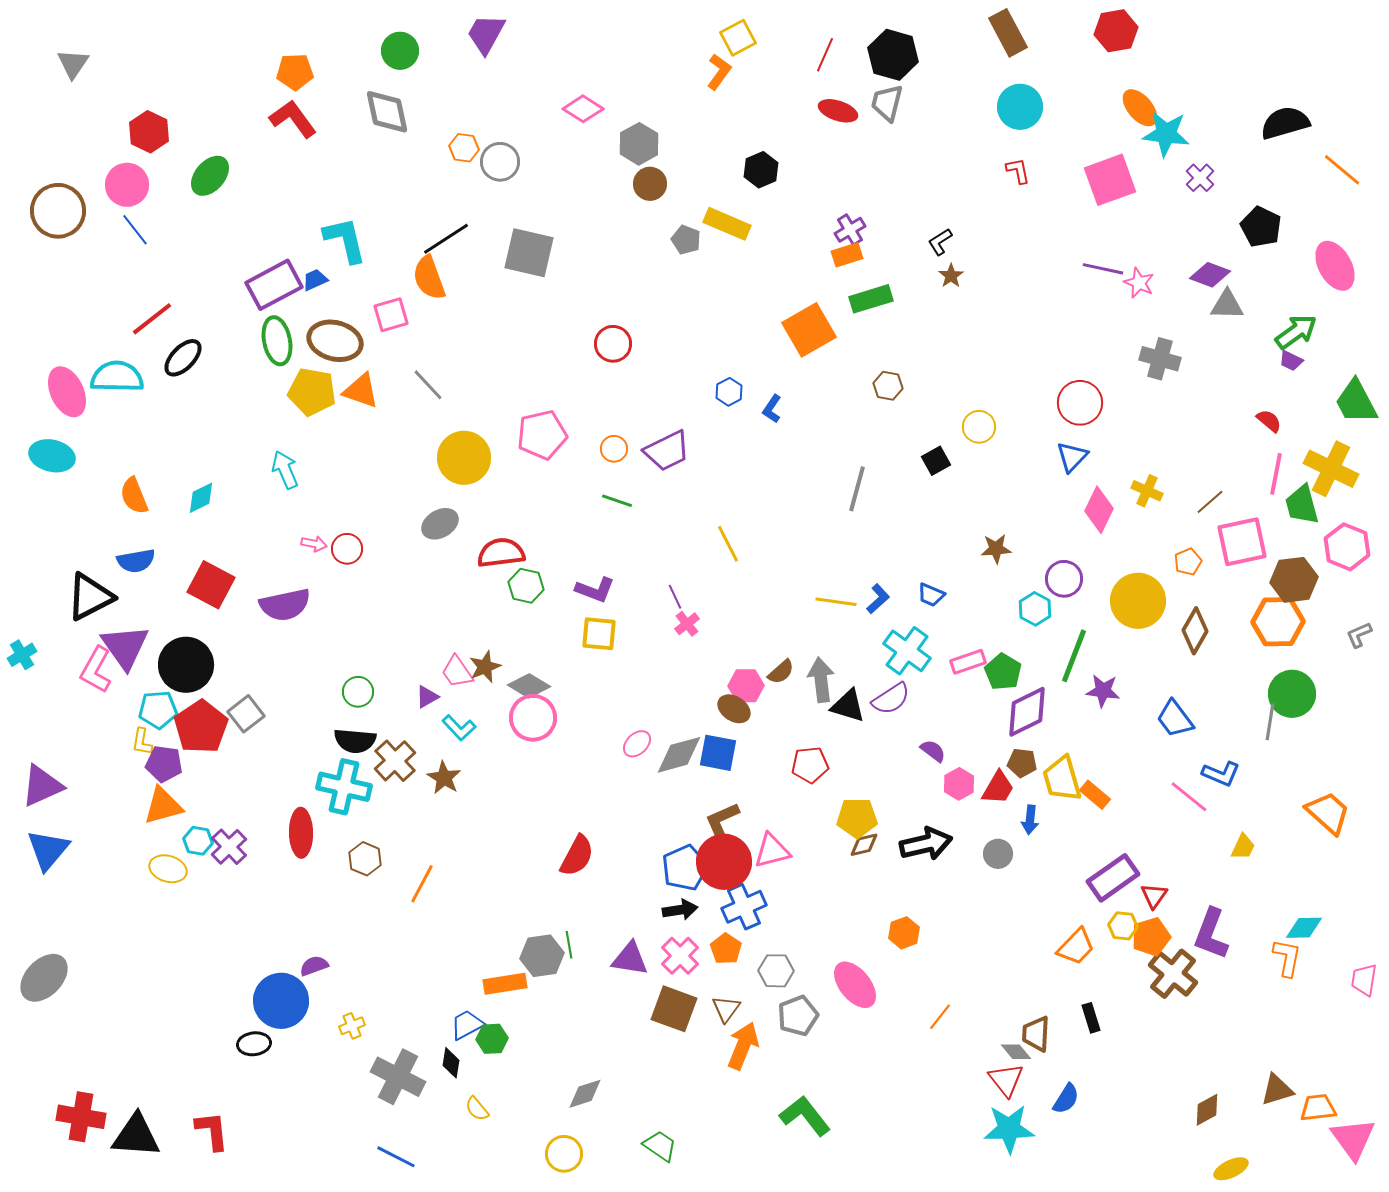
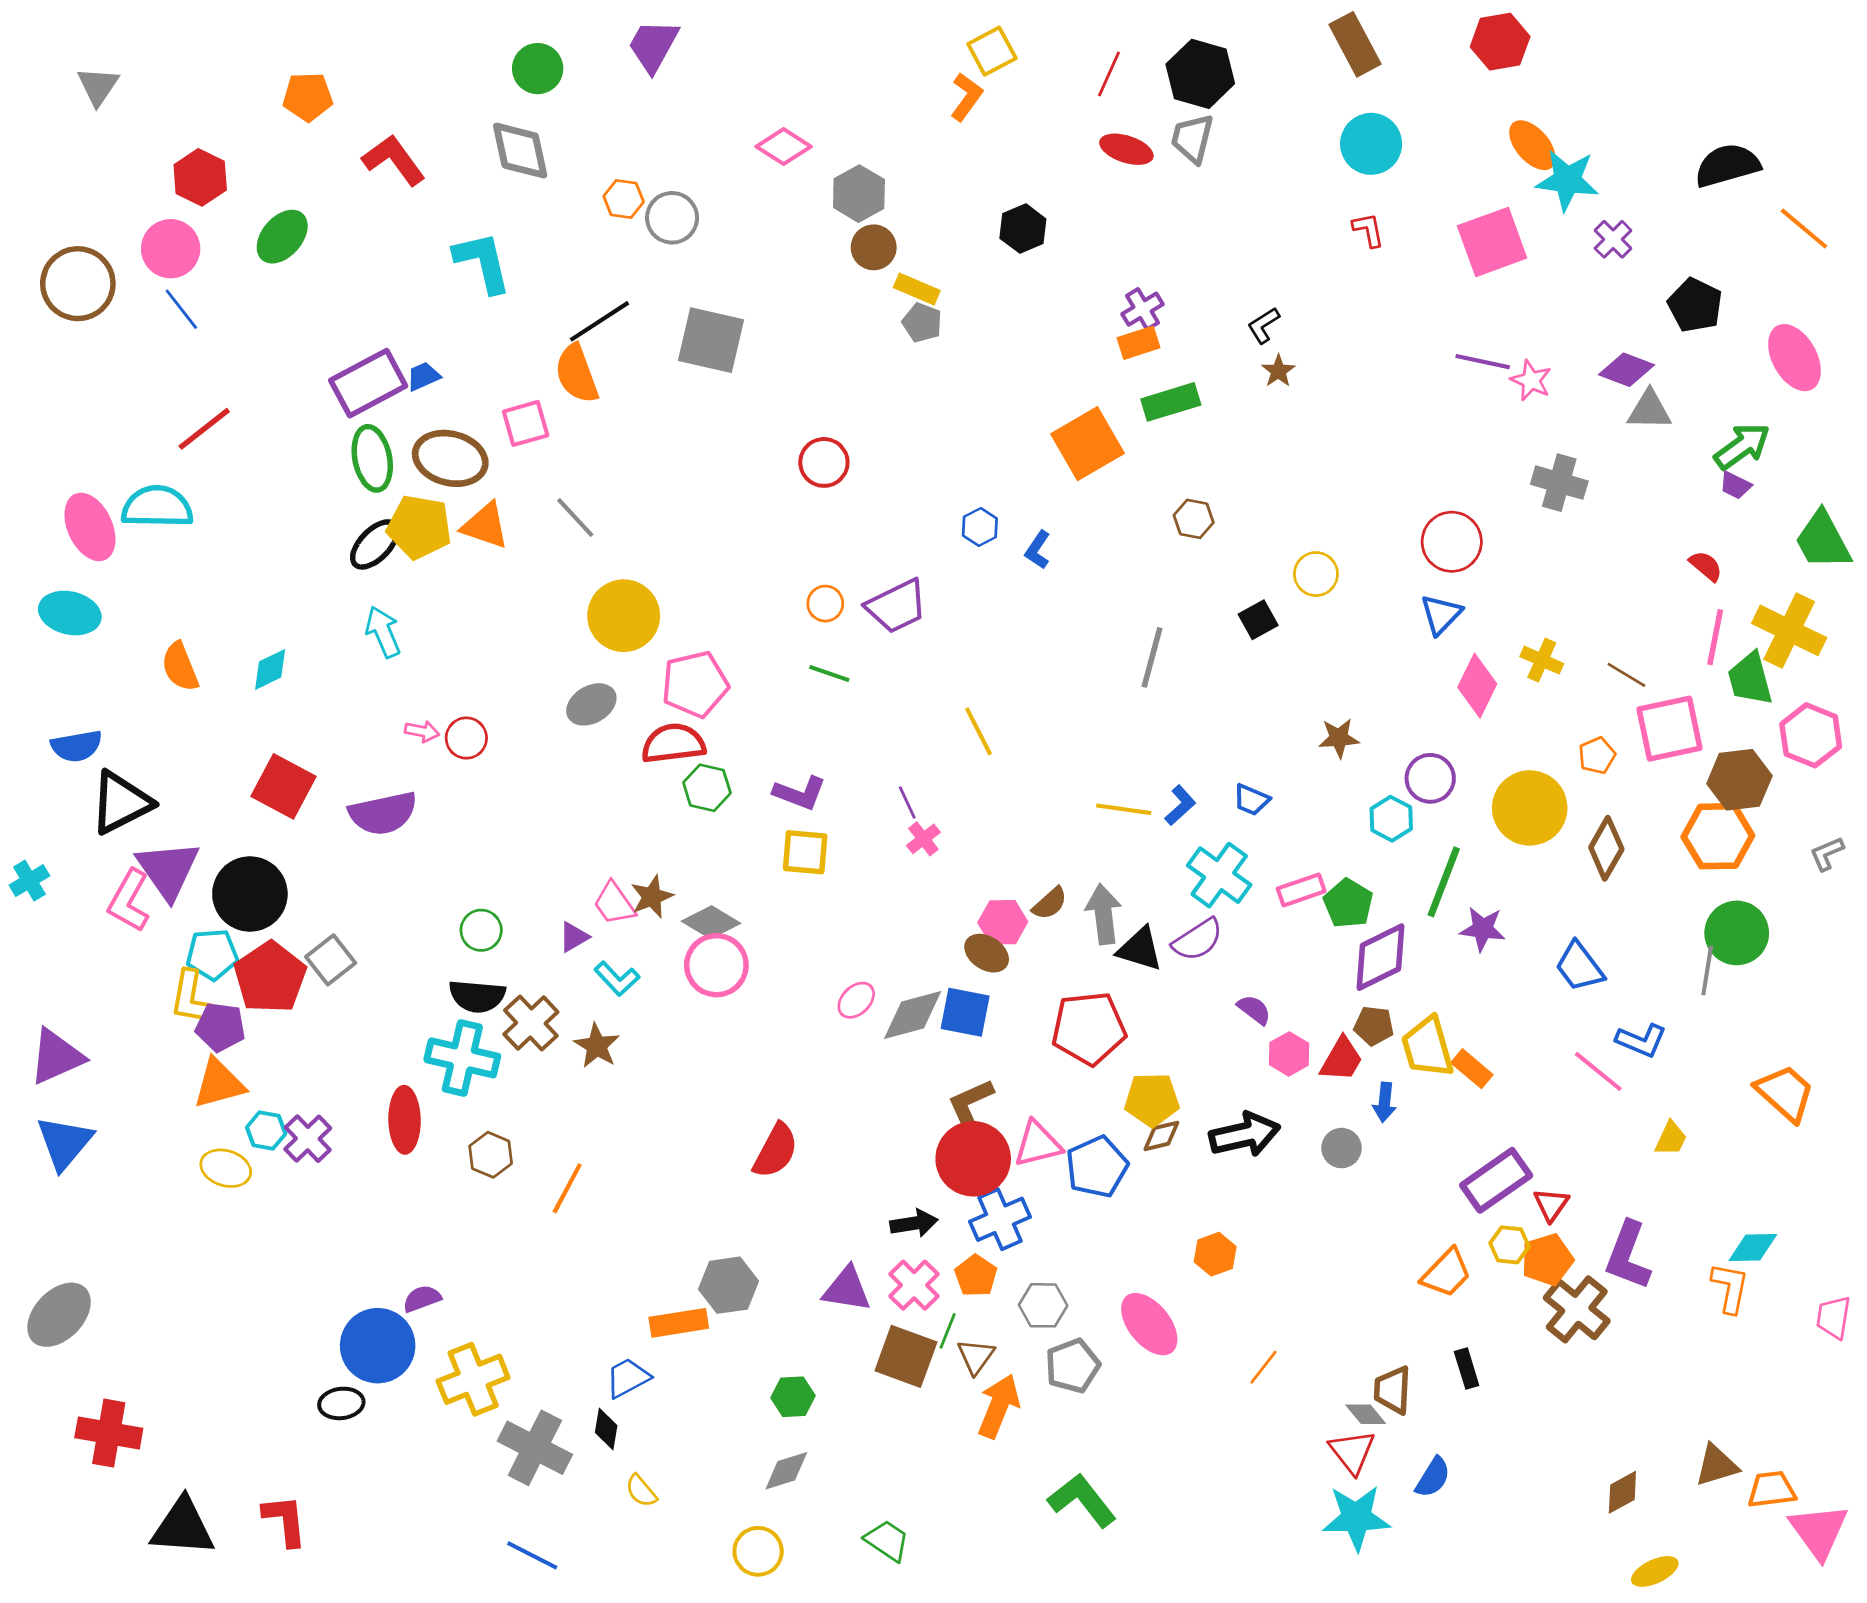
orange pentagon: (295, 72) -> (308, 97), moved
yellow rectangle: (727, 224) -> (917, 289), moved, size x0.7
cyan L-shape: (345, 240) -> (482, 262), moved
black ellipse: (183, 358) -> (375, 544), moved
pink pentagon: (542, 435) -> (695, 684), moved
brown line: (1210, 502) -> (1626, 675), turned 72
blue semicircle: (136, 561) -> (77, 746), moved
yellow L-shape: (142, 742) -> (191, 997), size x1.5
red pentagon: (810, 765) -> (1089, 1028), size x1.5
blue pentagon: (685, 868) -> (1097, 1167), moved
green line: (569, 945) -> (948, 1331), moved, turned 32
yellow cross: (352, 1026) -> (473, 1379), size x2.0
green hexagon: (492, 1039) -> (793, 1397), moved
red cross: (81, 1117) -> (109, 1433), moved

